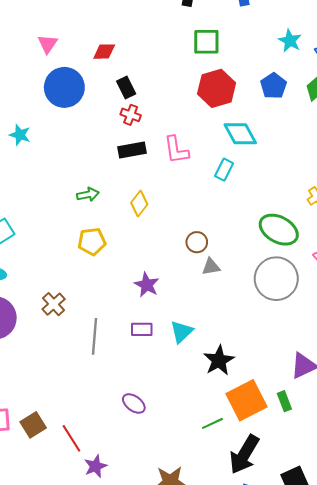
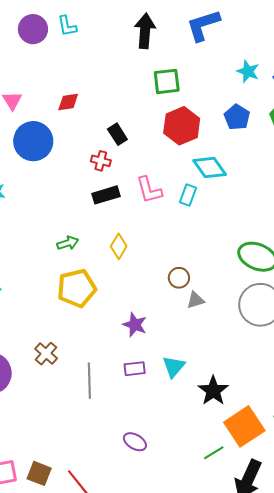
black rectangle: (126, 87) -> (117, 134), moved
cyan rectangle: (224, 170) -> (188, 195), moved
yellow pentagon: (92, 241) -> (77, 288), size x1.4
brown square: (33, 425) -> (39, 473), turned -30

